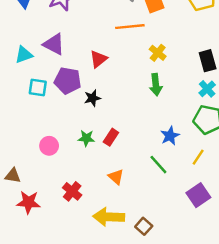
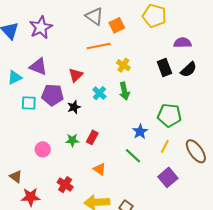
cyan cross: (207, 89) -> (99, 93), moved
brown triangle: (13, 176) -> (16, 177), turned 32

